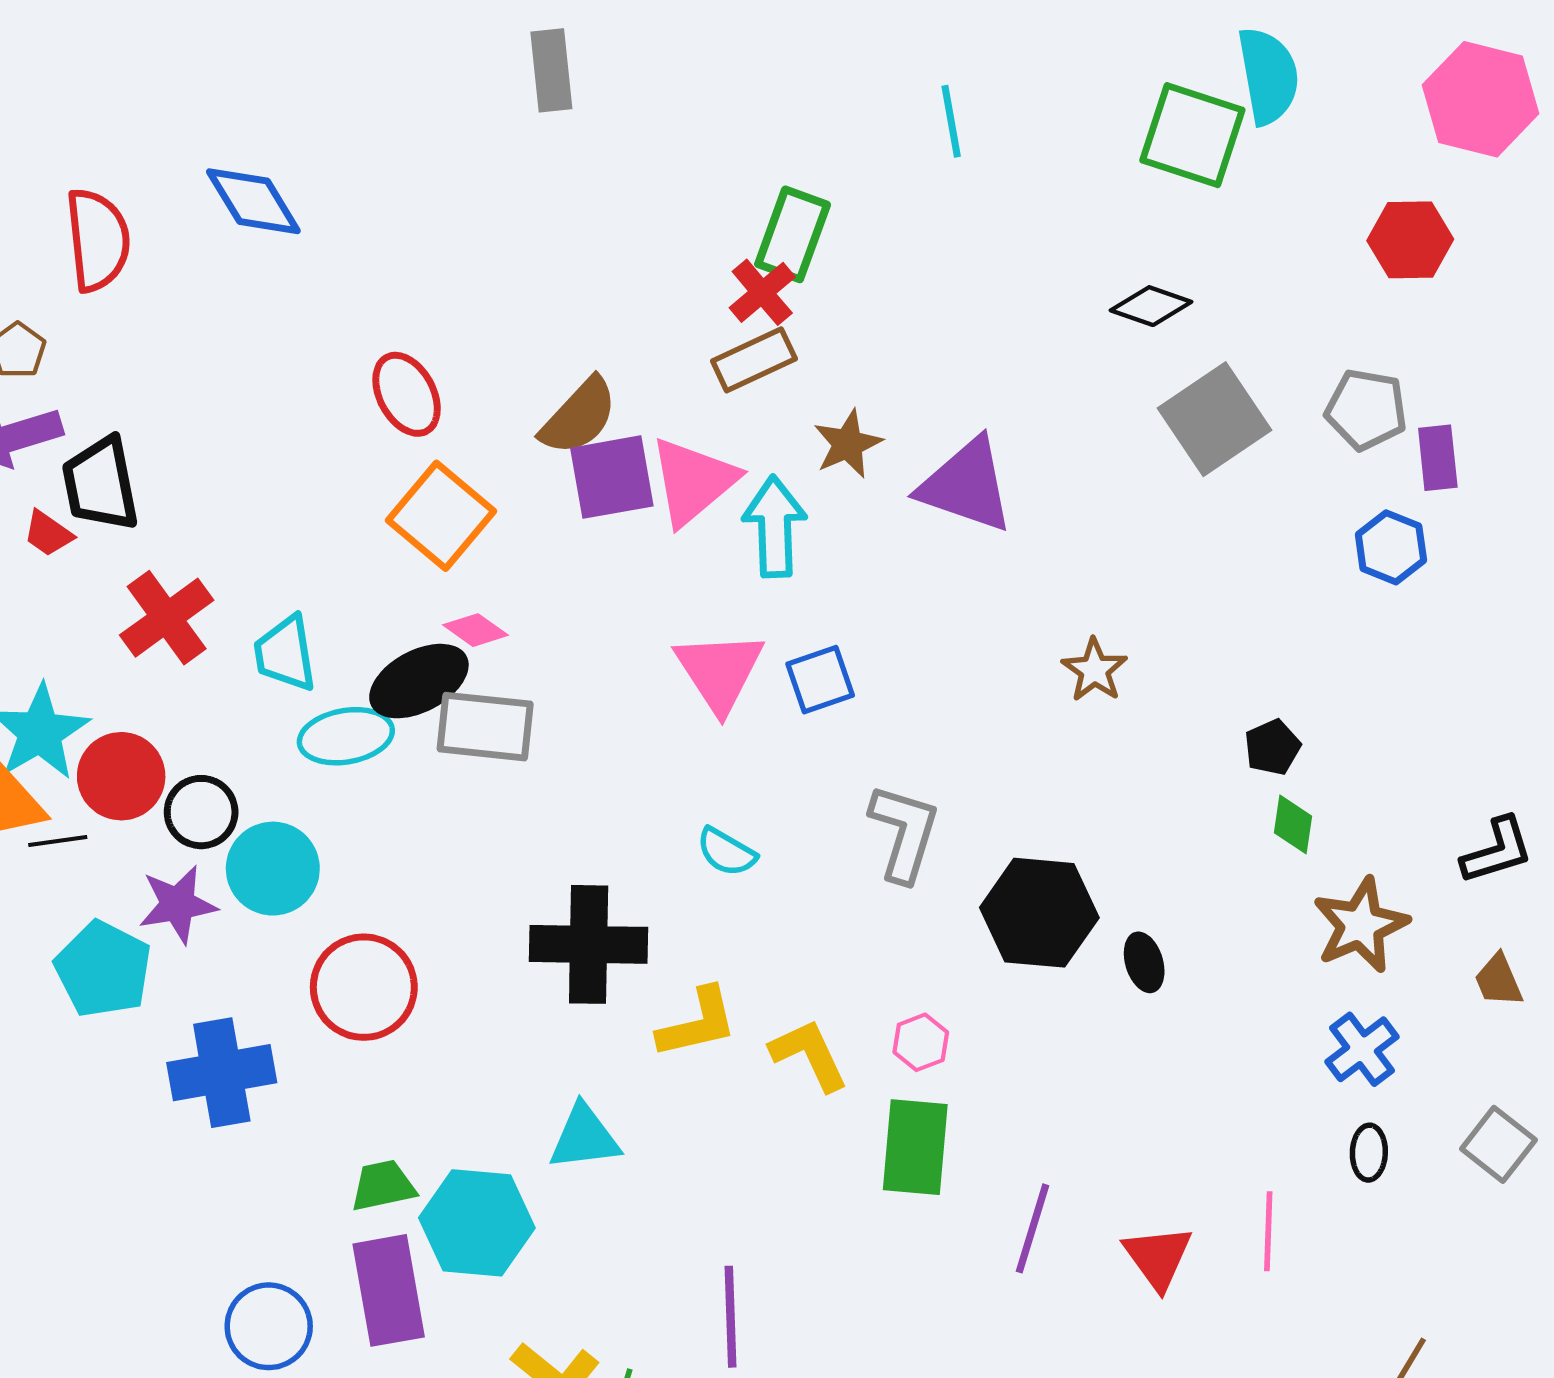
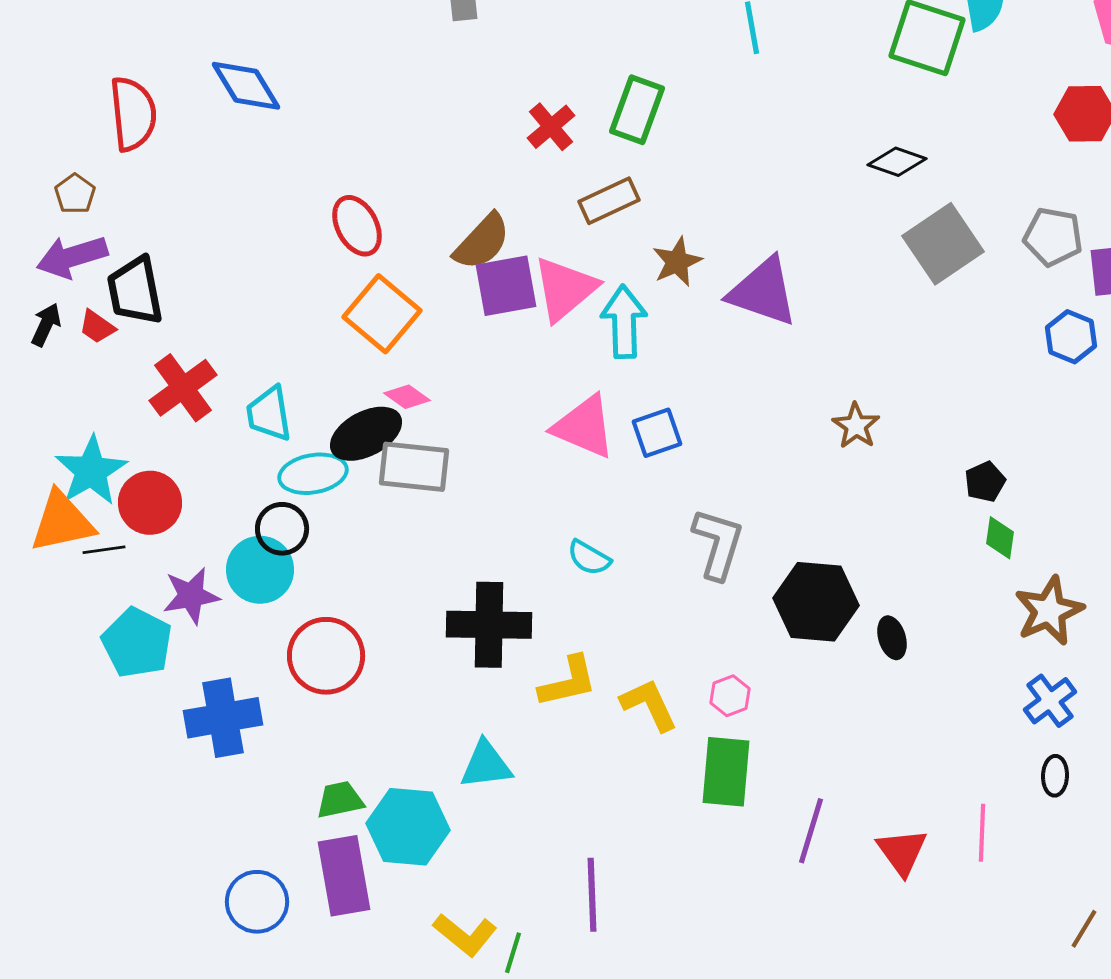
red cross: (762, 292) -> (551, 127), moved
pink triangle: (719, 671) -> (584, 427), turned -34
black circle: (201, 812) -> (282, 529), moved

